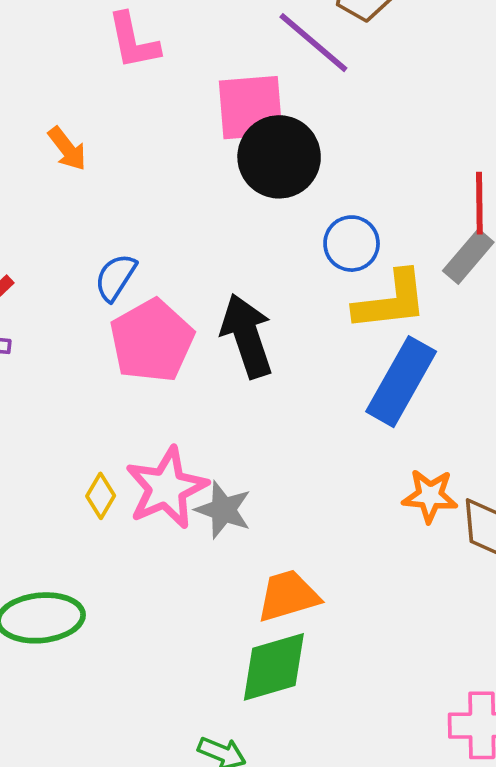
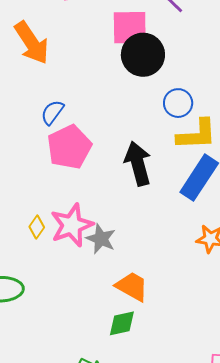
orange arrow: (67, 149) -> (32, 43), size x1.8
black arrow: (247, 336) -> (138, 164), moved
orange trapezoid: (288, 596) -> (132, 286), turned 42
green diamond: (274, 667) -> (122, 323), size x0.7

